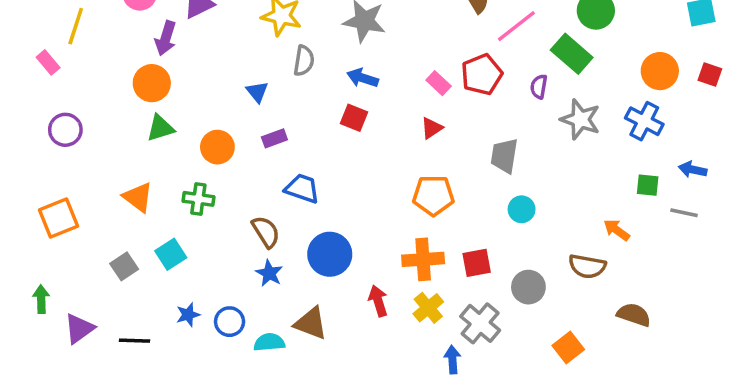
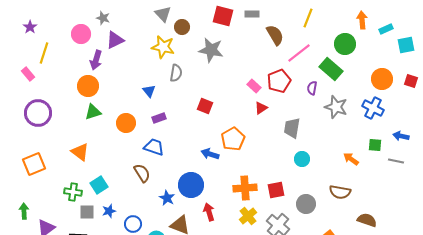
blue arrow: (363, 78) -> (210, 154), moved
red triangle: (432, 128) -> (261, 108), moved
purple circle: (65, 130) -> (38, 113), size x1.4
blue trapezoid: (302, 189) -> (154, 147), moved
orange pentagon: (433, 195) -> (233, 139), moved, turned -30
green cross: (198, 199) -> (73, 192), moved
orange arrow: (617, 230) -> (351, 159), moved
brown semicircle: (266, 232) -> (142, 173), moved
gray square: (124, 266) -> (87, 212), moved, turned 35
blue star: (269, 273) -> (167, 198), moved
red arrow: (378, 301) -> (209, 212), moved
blue star: (188, 315) -> (109, 211), moved

